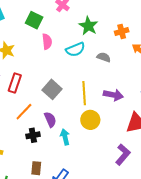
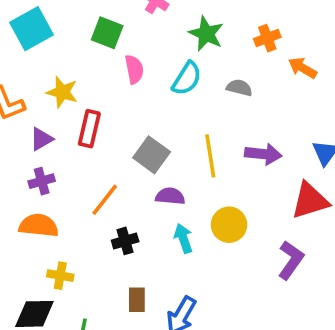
cyan semicircle: (75, 49) -> (187, 78), turned -30
red rectangle: (15, 83) -> (89, 129), moved
purple semicircle: (50, 120) -> (170, 196), moved, turned -56
yellow circle: (90, 120) -> (229, 225), moved

